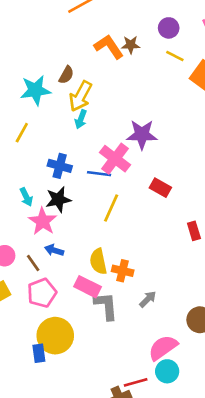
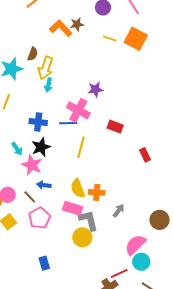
yellow line: (175, 56) -> (110, 39), moved
purple star: (142, 135) -> (95, 89), size x0.7
yellow circle: (55, 336) -> (82, 237), moved, size x0.7

